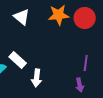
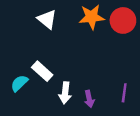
purple line: (86, 63) -> (124, 93), moved
purple arrow: (80, 85) -> (89, 99), moved

